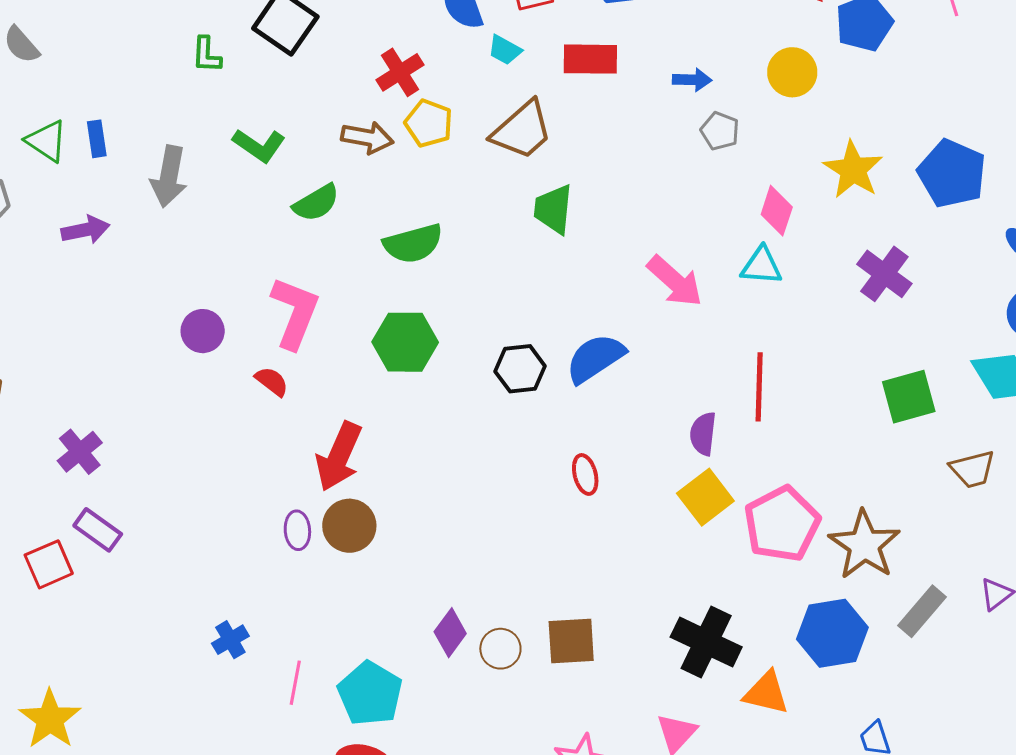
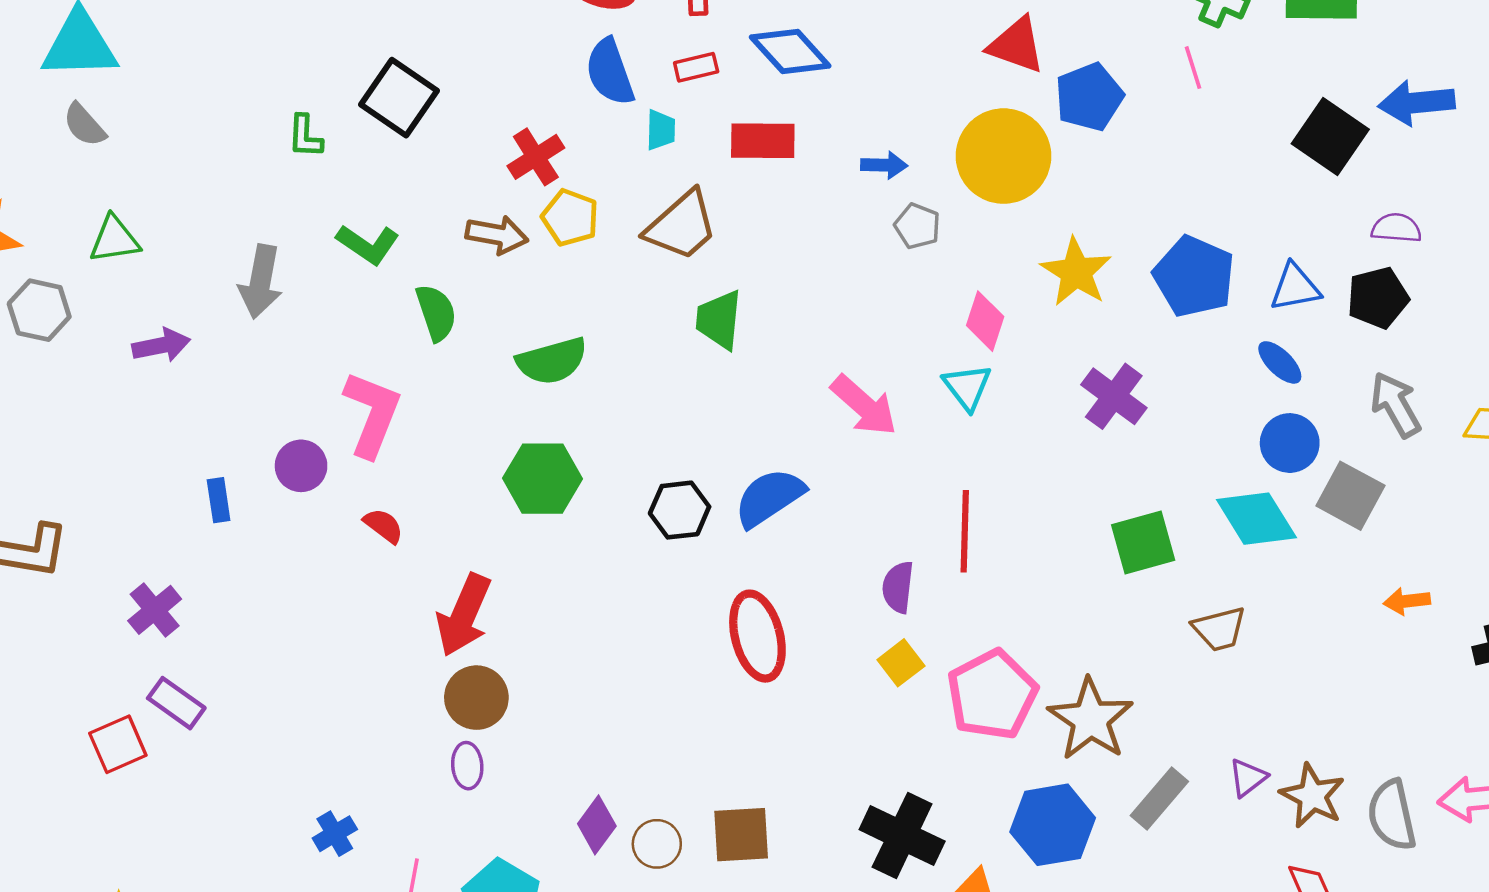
cyan trapezoid: (505, 50) -> (661, 130), turned -117
yellow circle: (792, 72) -> (1004, 156), size x1.6
blue rectangle: (97, 139) -> (219, 500), moved
green triangle: (46, 141) -> (114, 240), turned -42
green semicircle: (316, 203) -> (436, 313), turned -78
cyan triangle: (761, 266) -> (967, 387), turned 48
pink L-shape: (295, 313) -> (372, 414), moved
red ellipse: (585, 475) -> (757, 636), size x1.8
yellow square: (705, 497) -> (901, 663), size x0.7
purple ellipse: (297, 530) -> (467, 766), moved

